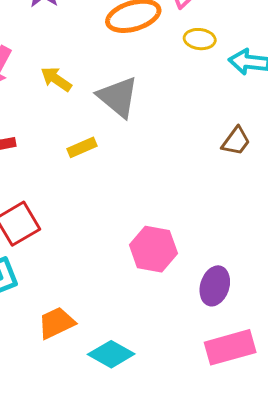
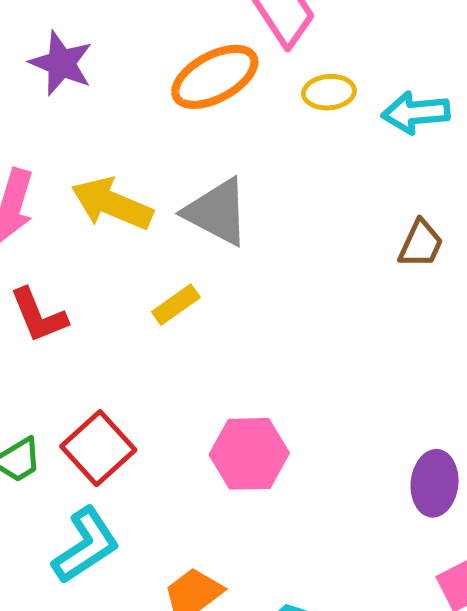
yellow arrow: (56, 79) -> (112, 204), size x1.5
pink hexagon: (153, 249) -> (249, 454), moved

